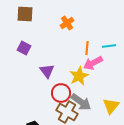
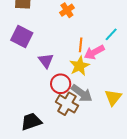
cyan line: (109, 46) -> (111, 34), turned -40
purple square: (24, 48) -> (22, 37), size x1.5
orange line: (87, 48) -> (81, 45), moved

